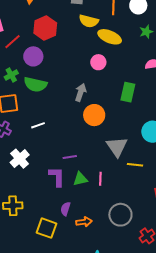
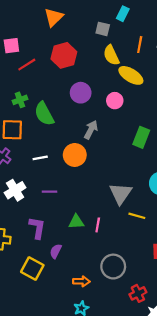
yellow semicircle: (89, 21) -> (111, 55), turned 42
purple circle: (33, 56) -> (81, 93), moved
green semicircle: (35, 84) -> (44, 114), turned 40
orange circle: (94, 115) -> (75, 155), moved
purple line: (70, 157) -> (50, 192), moved
purple L-shape: (57, 177) -> (37, 228), moved
orange arrow: (84, 222) -> (81, 281), moved

